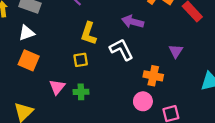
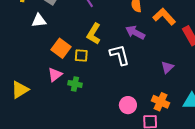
orange square: (29, 60) -> (61, 48), moved
orange cross: (153, 76) -> (161, 102), moved

